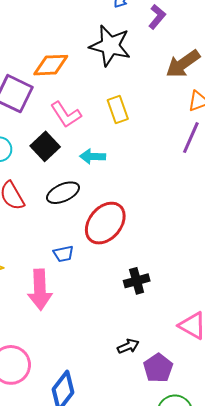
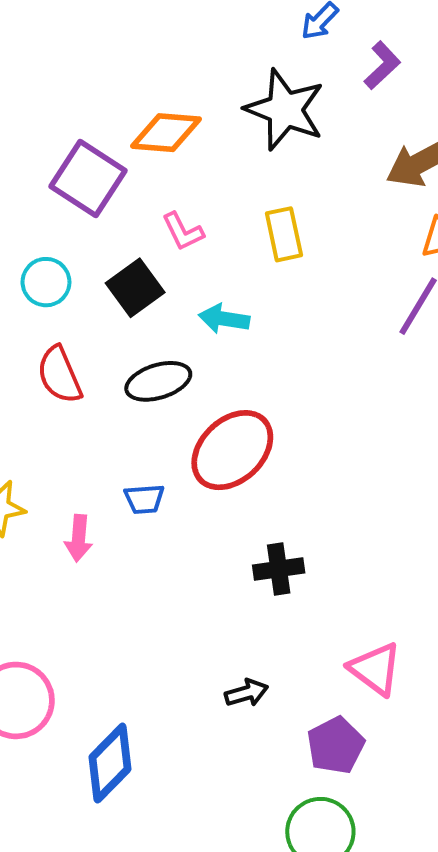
pink L-shape: (66, 115) -> (183, 231), size x0.7
pink arrow: (40, 290) -> (79, 538), moved, size x0.6
purple pentagon: (158, 368) -> (336, 745), moved

